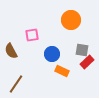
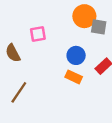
gray square: (82, 50) -> (99, 27), moved
blue circle: (52, 54) -> (76, 55), moved

